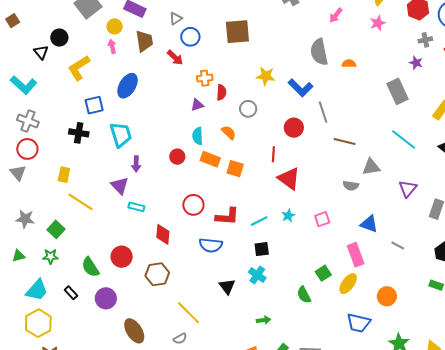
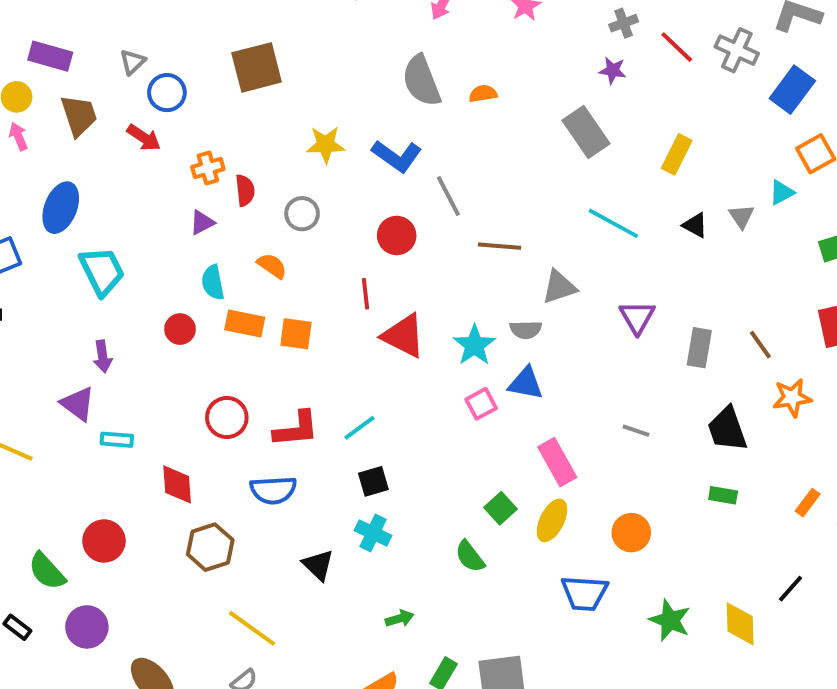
cyan trapezoid: (121, 135) -> (102, 271), moved
cyan star: (288, 216) -> (474, 345), moved, size x1.5
blue triangle: (369, 224) -> (526, 383), moved
brown hexagon: (157, 274) -> (210, 547), moved

